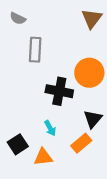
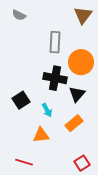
gray rectangle: (35, 50) -> (55, 42), moved
black triangle: (93, 119) -> (77, 94), moved
black square: (18, 144) -> (21, 100), moved

